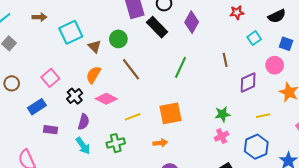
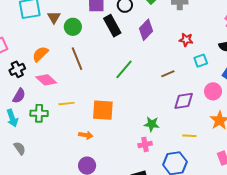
red star: (237, 13) -> (186, 40), moved
brown triangle: (95, 47) -> (54, 17), moved
brown line: (225, 60) -> (168, 74), turned 64
green cross: (116, 143) -> (39, 113), moved

